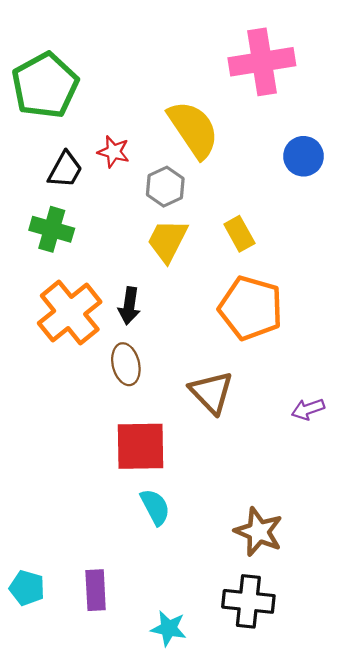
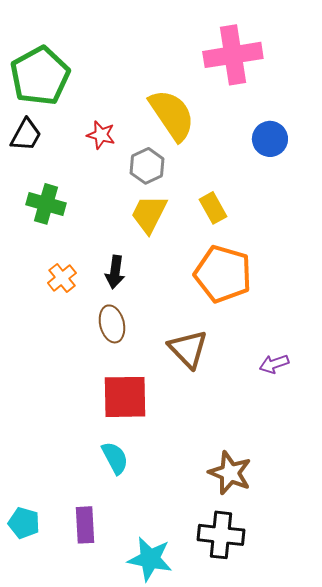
black trapezoid: (65, 170) -> (26, 135), moved
orange cross: (70, 312) -> (62, 278), size x0.5
cyan semicircle: (155, 507) -> (115, 458), moved
cyan star: (169, 628) -> (150, 559), size x1.4

